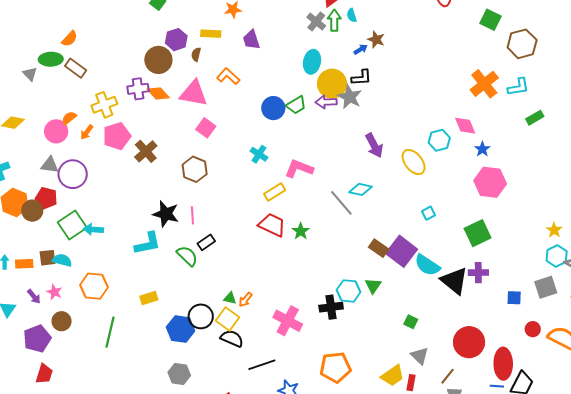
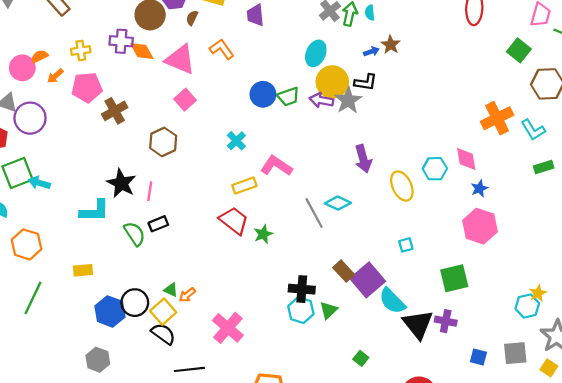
cyan L-shape: (518, 87) -> (533, 130), turned 55
yellow cross: (104, 105) -> (81, 51), size x0.7
cyan hexagon: (557, 256) -> (527, 306), moved
black cross: (331, 307) -> (302, 289), moved

